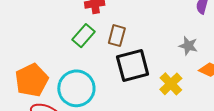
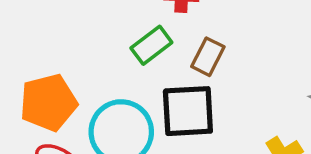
black square: (133, 65) -> (188, 111), moved

